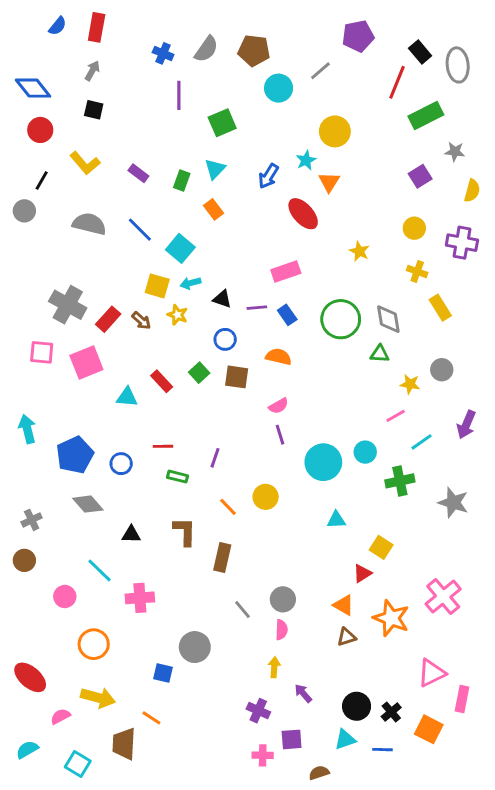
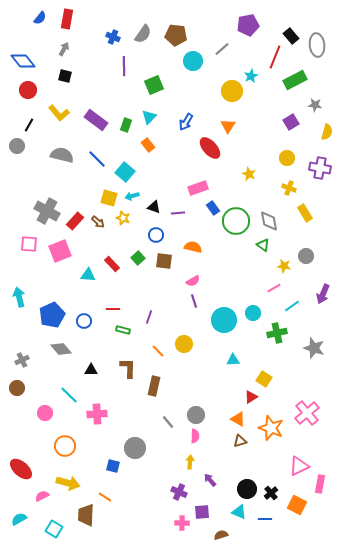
cyan star: (306, 160) -> (251, 76), moved
purple rectangle: (138, 173) -> (96, 120), size x1.6
blue rectangle: (287, 315) -> (213, 208), moved
green triangle: (380, 354) -> (263, 245), turned 32
cyan triangle: (345, 739) -> (239, 512), turned 42

